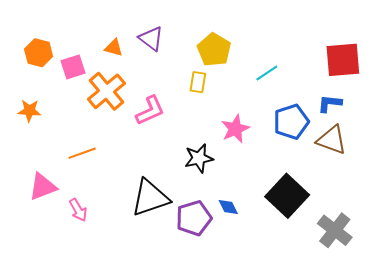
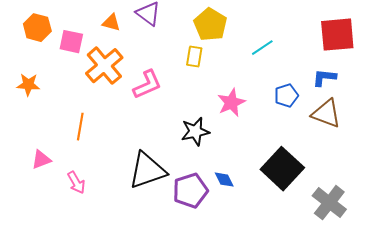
pink square: (73, 67) -> (71, 42), turned 30
blue pentagon: (291, 122) -> (286, 96), size x0.7
orange line: (82, 153) -> (80, 127), turned -60
pink triangle: (43, 187) -> (41, 160), size x0.7

